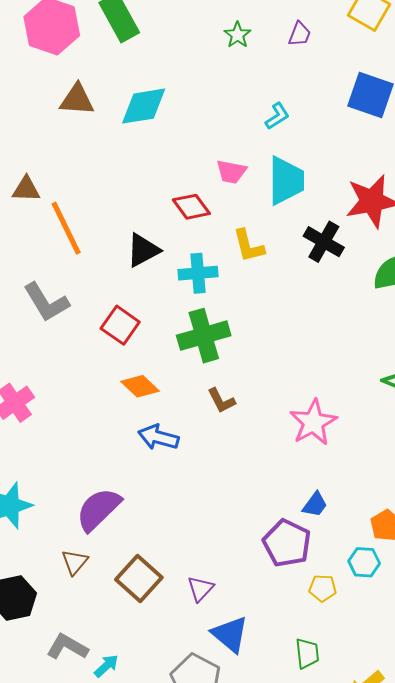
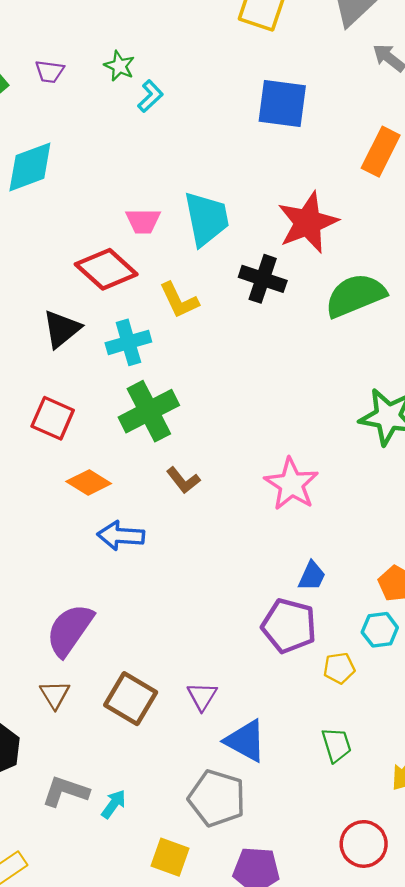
purple trapezoid: (300, 34) -> (50, 71), moved, turned 88
cyan L-shape: (277, 116) -> (150, 96), moved
red diamond: (191, 207) -> (106, 269), size x1.4

